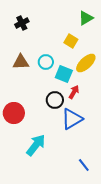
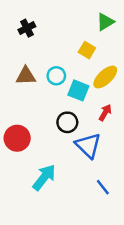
red arrow: (74, 92) -> (105, 112), moved
blue triangle: (72, 119) -> (88, 146), turned -45
blue line: (84, 165) -> (103, 187), moved

